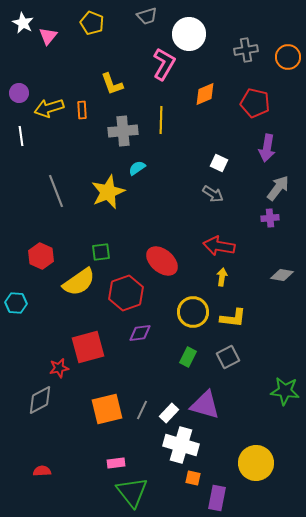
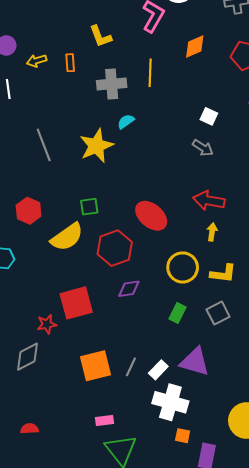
yellow arrow: (49, 108) -> (37, 61), size x0.7

